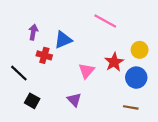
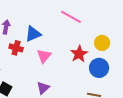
pink triangle: (86, 71) -> (44, 56), moved
purple triangle: (74, 100) -> (43, 88), turned 32

